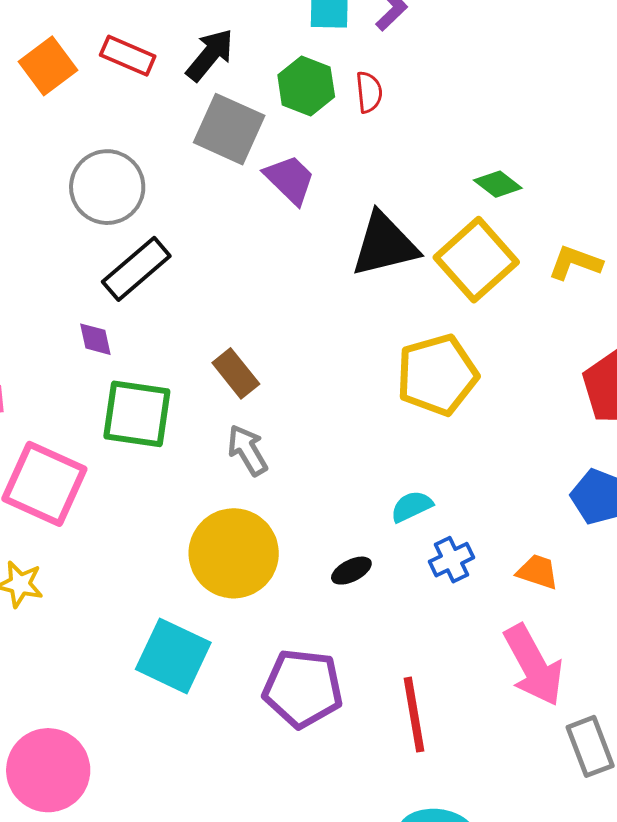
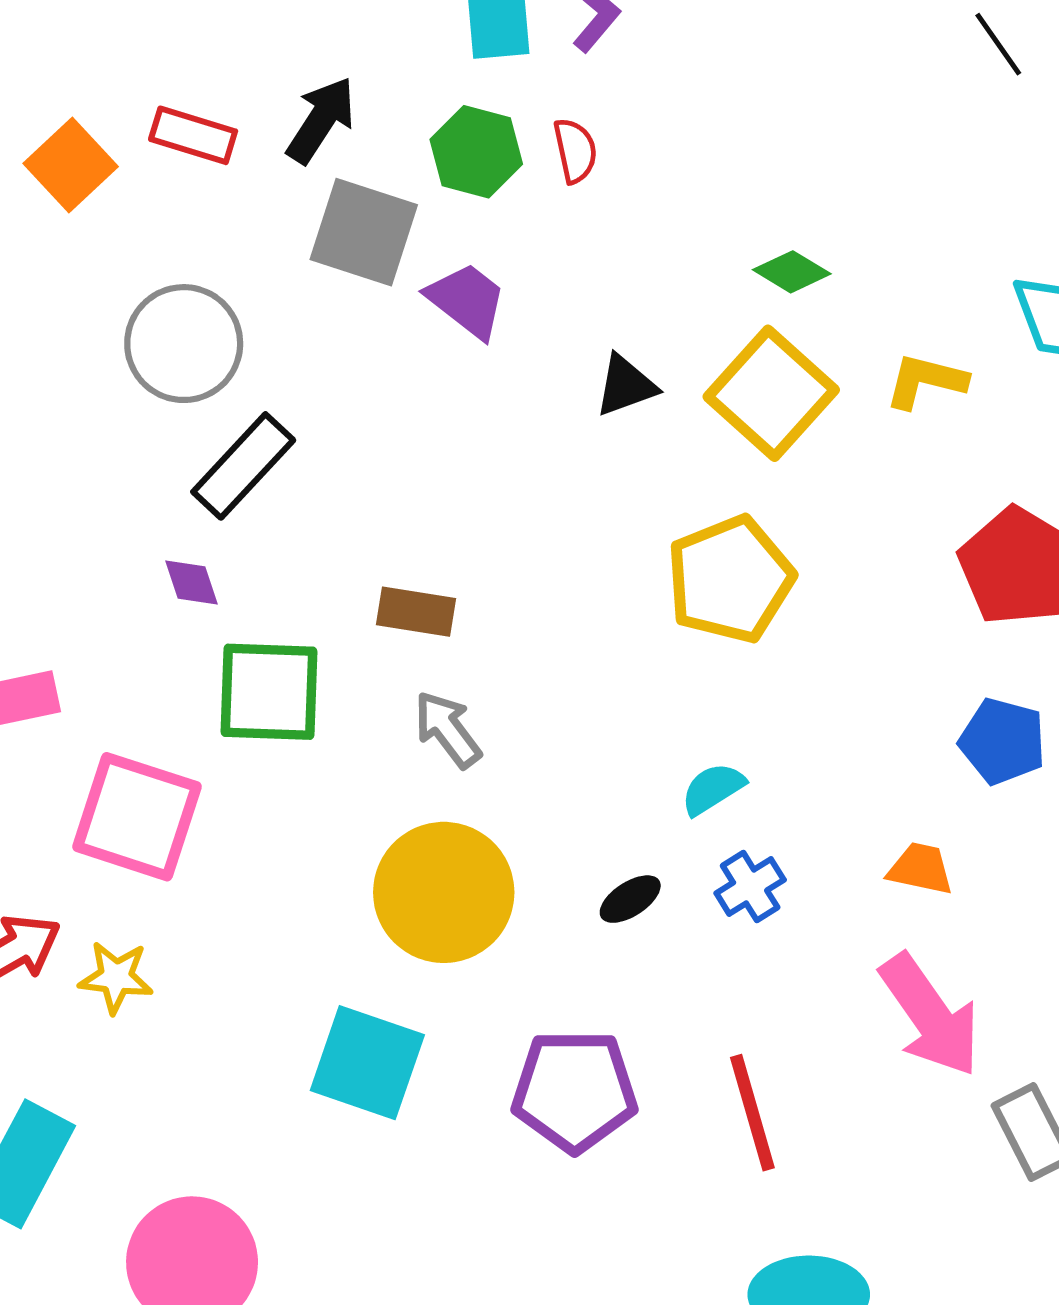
black triangle: (385, 245) -> (626, 386), size x0.6
brown rectangle: (236, 373) -> (416, 612), turned -36
blue cross: (452, 560) -> (750, 886), moved

